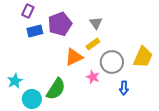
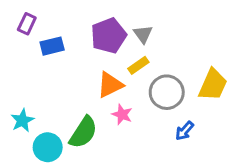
purple rectangle: (28, 11) -> (27, 24), moved
purple pentagon: (60, 24) -> (109, 36), moved
pink star: (93, 77) -> (122, 114), moved
blue arrow: (124, 88) -> (185, 131), turned 40

